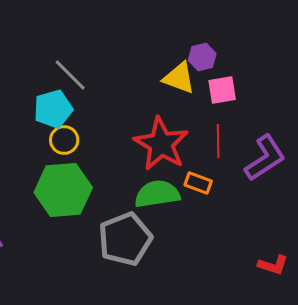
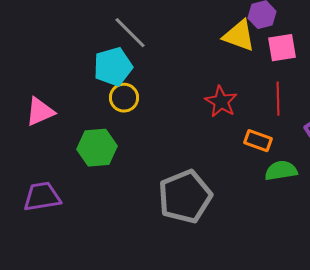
red star: (161, 144) -> (221, 102), size x0.6
green hexagon: (63, 190) -> (97, 148), moved, size x0.7
green semicircle: (157, 194) -> (281, 171), moved, size x0.7

